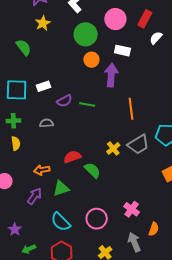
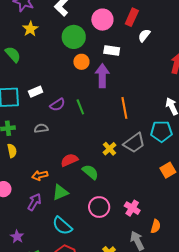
green line: (87, 105) -> (80, 107), turned 63
pink circle: (97, 219) -> (99, 207), moved

